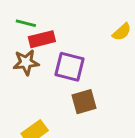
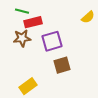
purple square: (69, 67) -> (52, 41), turned -30

